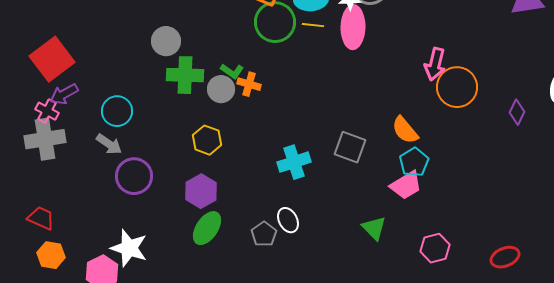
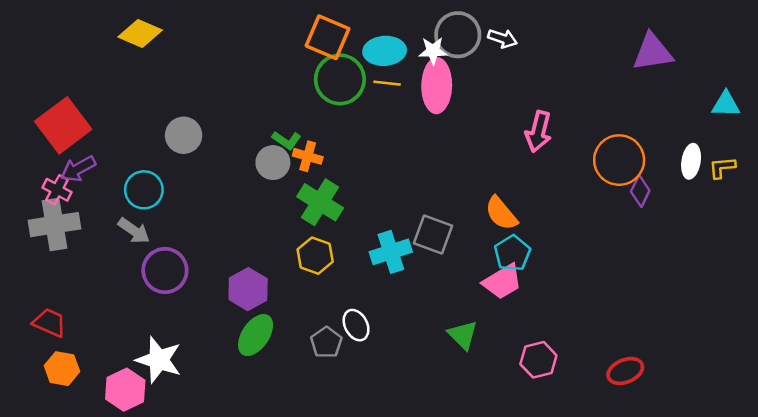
gray circle: (166, 41) -> (184, 135), moved
green cross: (185, 75) -> (320, 202), moved, turned 30
orange circle: (457, 87) -> (619, 160), moved
yellow hexagon: (207, 140) -> (315, 256), moved
cyan cross: (294, 162) -> (391, 252), moved

